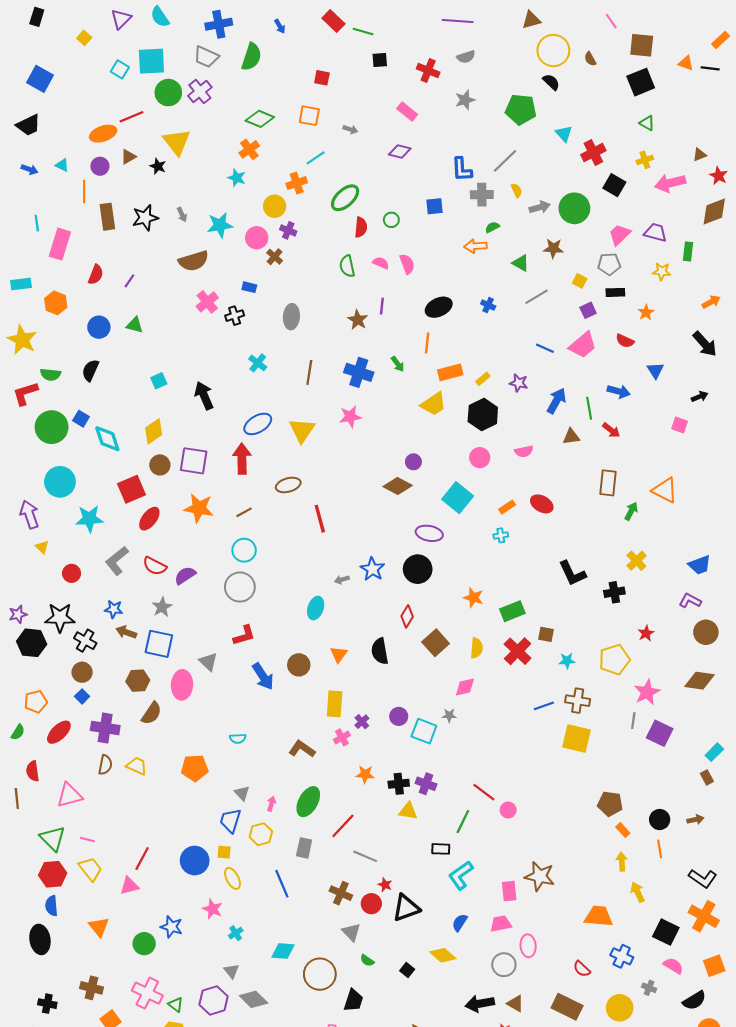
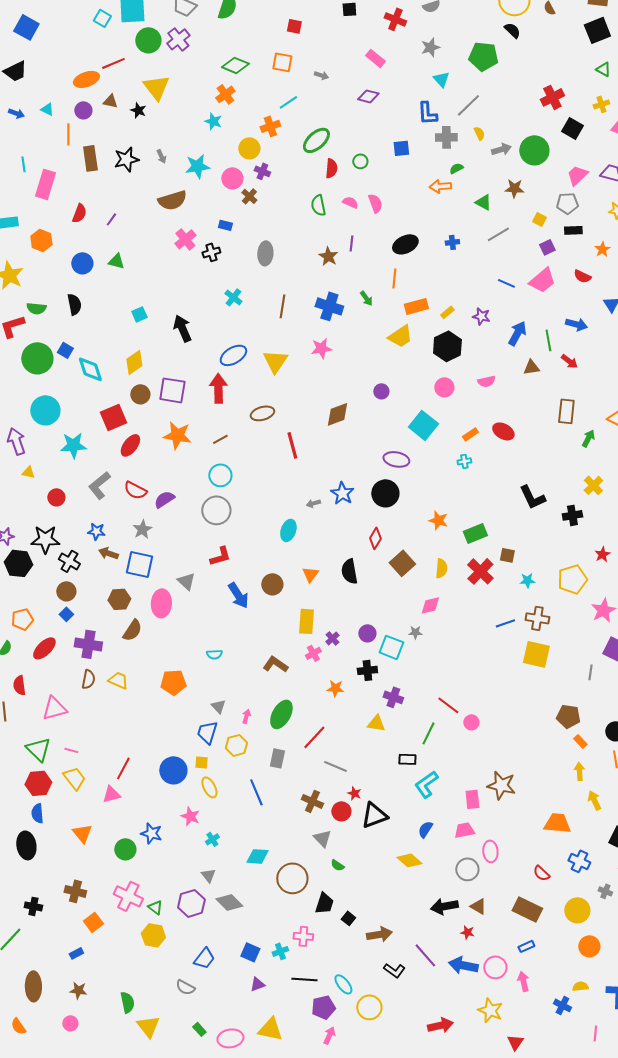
cyan triangle: (564, 134) -> (441, 79), moved
brown triangle: (128, 157) -> (110, 101), turned 42
blue cross: (488, 305) -> (452, 242), turned -32
black semicircle: (90, 370) -> (74, 304), turned 145
brown diamond: (398, 486) -> (337, 414), moved, turned -48
yellow triangle: (42, 547) -> (28, 472), turned -32
gray line: (633, 721) -> (590, 672), moved
black cross: (399, 784) -> (367, 670), moved
black square: (407, 970) -> (348, 918), moved

